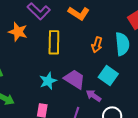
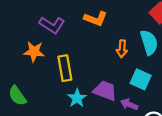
yellow rectangle: (54, 42) -> (65, 68), moved

